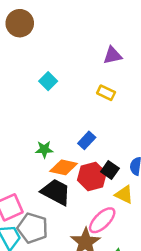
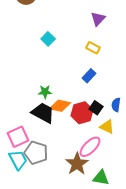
purple triangle: (112, 55) -> (98, 19), turned -35
blue rectangle: (87, 140) -> (89, 76), moved
black trapezoid: (56, 192) -> (43, 113), moved

